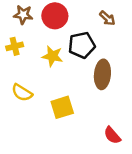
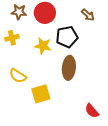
brown ellipse: (102, 74) -> (69, 68), moved
yellow square: (62, 107) -> (41, 94), moved

